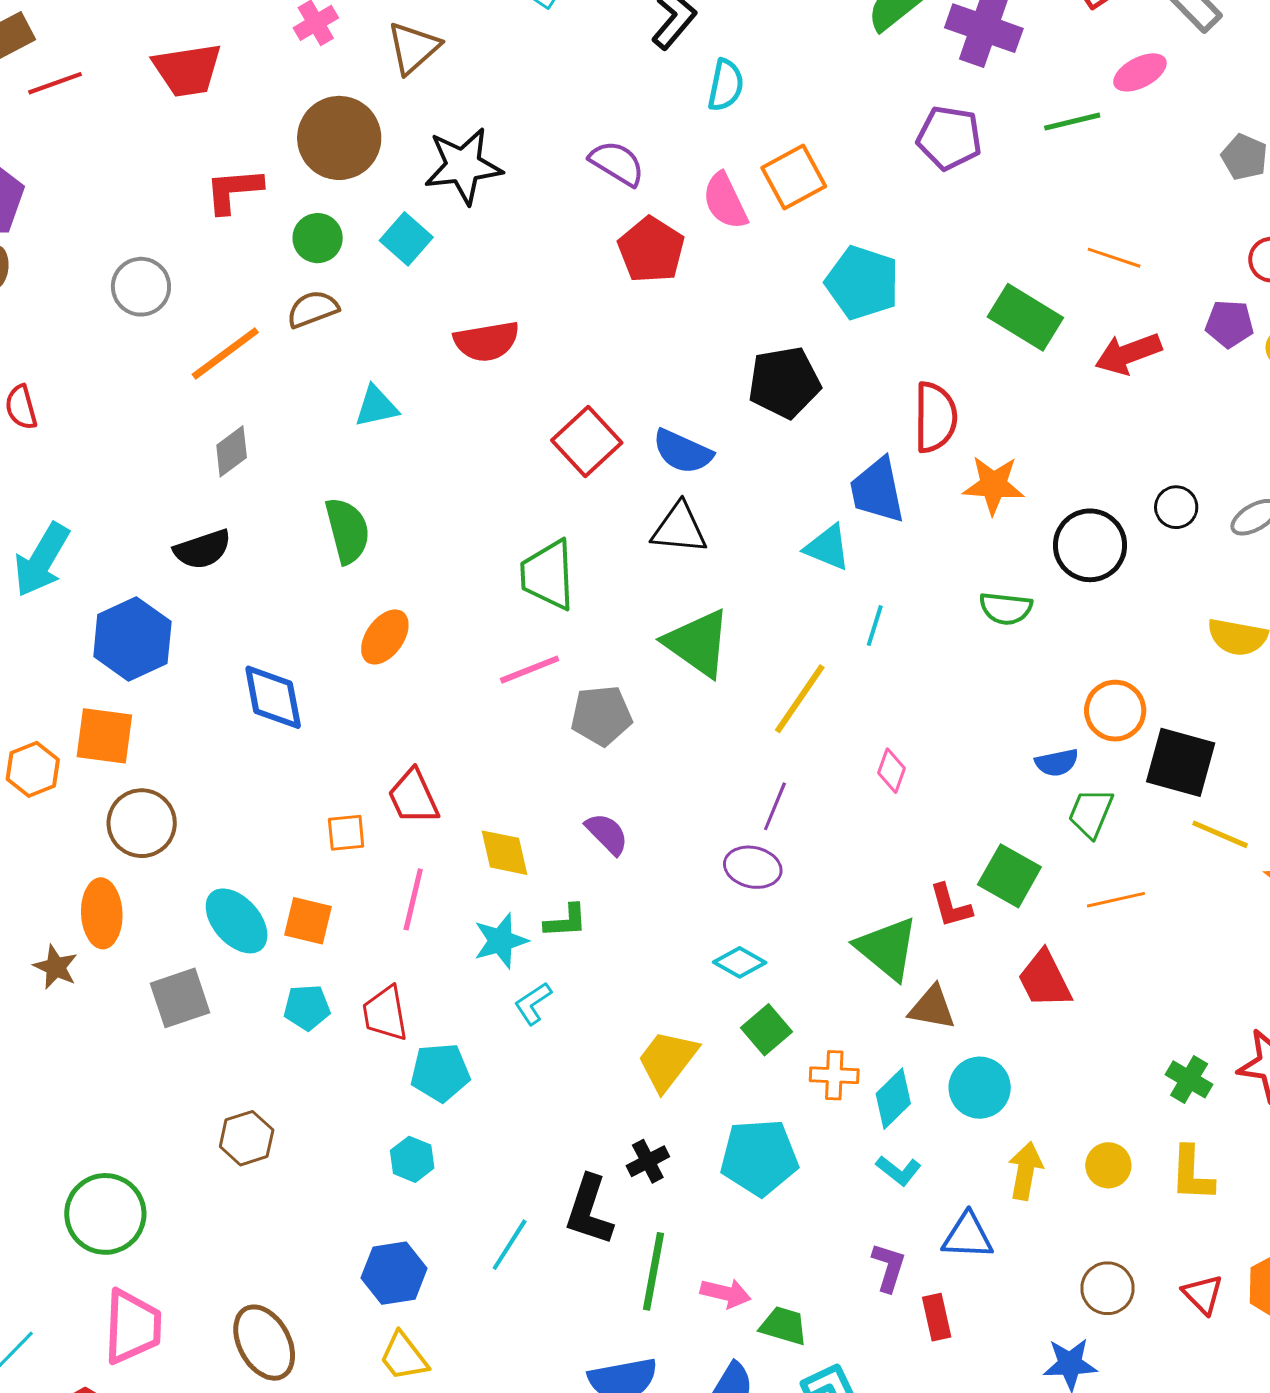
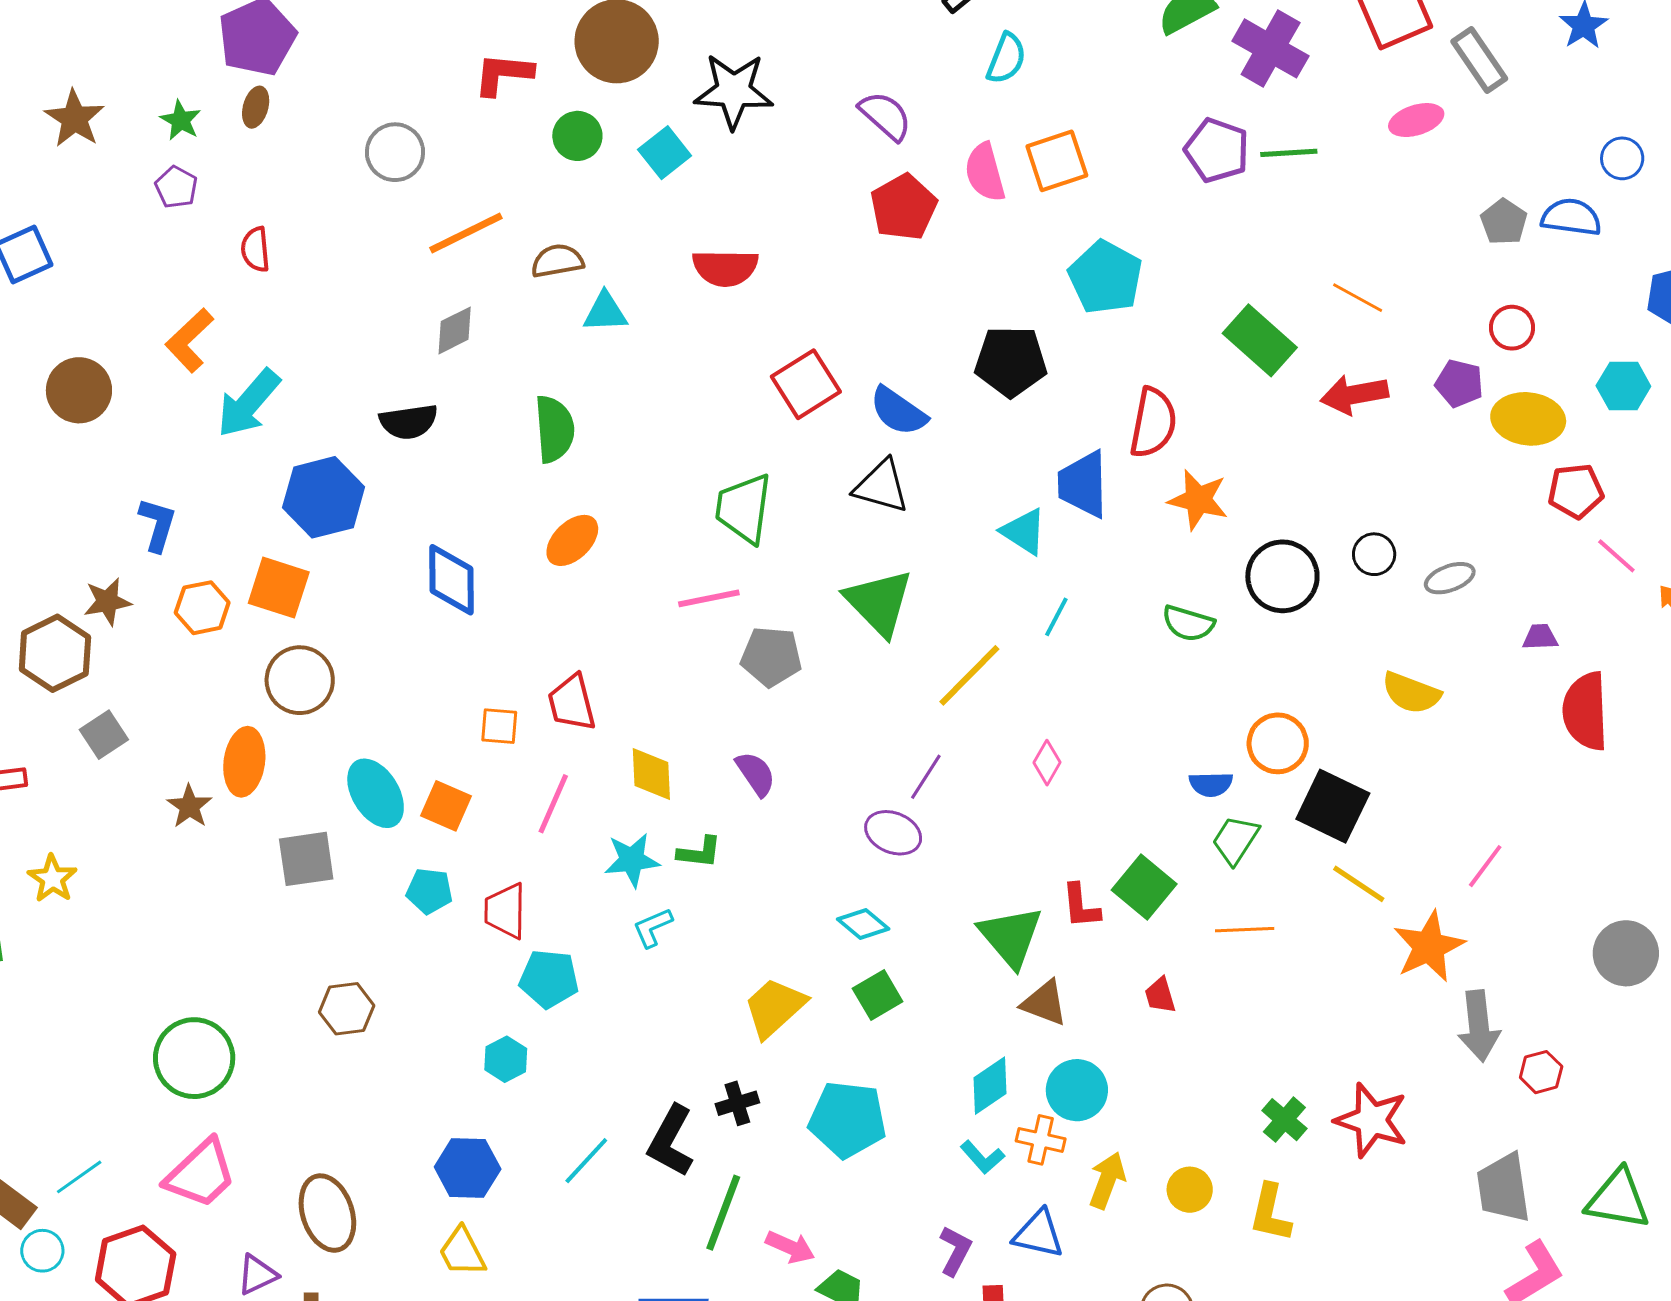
green line: (1072, 122) -> (1289, 153), moved
brown semicircle: (313, 309) -> (557, 261), moved
red trapezoid: (1045, 979) -> (1160, 995), size x0.6
orange cross: (834, 1075) -> (1041, 1140), moved
pink trapezoid: (132, 1327) -> (201, 1174), turned 34

